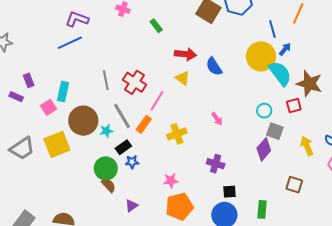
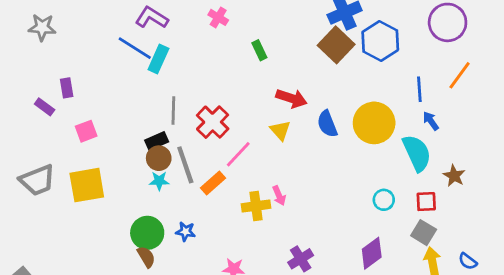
blue line: (70, 43) -> (135, 48), turned 45
blue arrow: (285, 49) -> (431, 121), turned -88
yellow circle: (261, 56) -> (374, 123), moved
brown star: (309, 84) -> (454, 176), size x0.6
cyan rectangle: (63, 92) -> (158, 59), moved
pink arrow: (217, 119) -> (279, 196), moved
brown circle: (83, 121) -> (159, 158), moved, size x0.6
gray square: (275, 131) -> (424, 233), moved
black rectangle: (123, 147) -> (157, 141), moved
purple cross: (216, 164) -> (301, 259), turned 30

